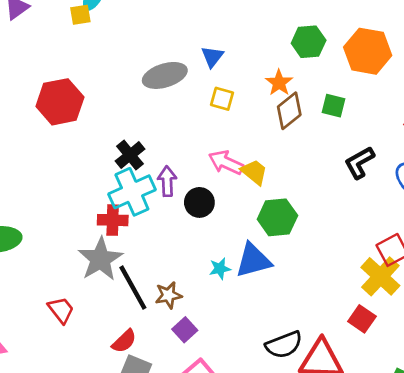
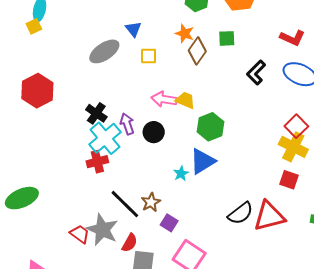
gray star: (100, 259) -> (102, 230), moved

